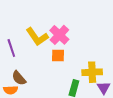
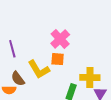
yellow L-shape: (37, 37) -> (39, 69), moved

